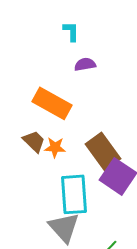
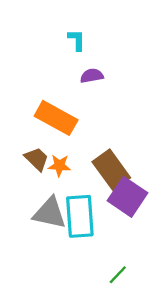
gray triangle: (64, 227) -> (50, 213), moved, turned -36

